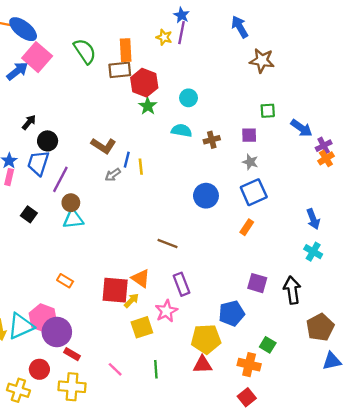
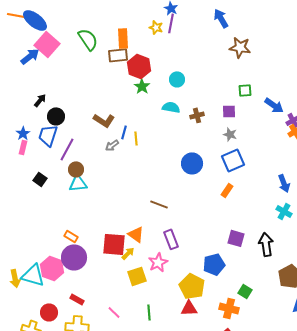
cyan triangle: (21, 326) -> (33, 275), turned 40
purple circle: (57, 332) -> (74, 257), moved
yellow pentagon: (206, 339) -> (192, 286), turned 30

